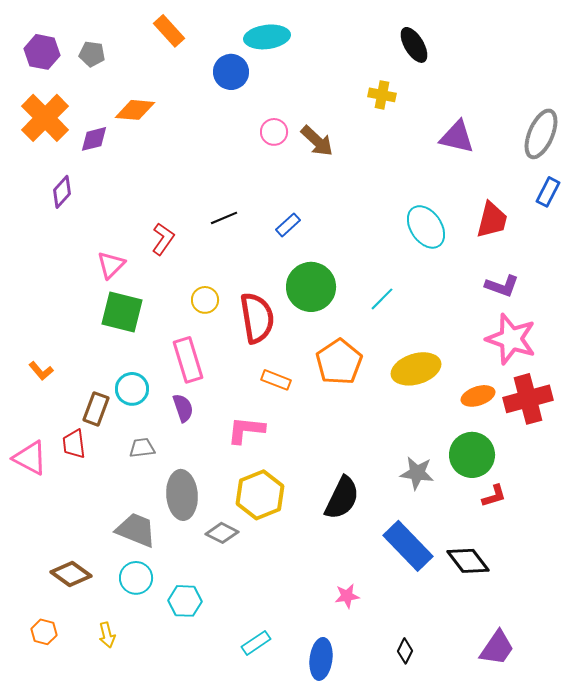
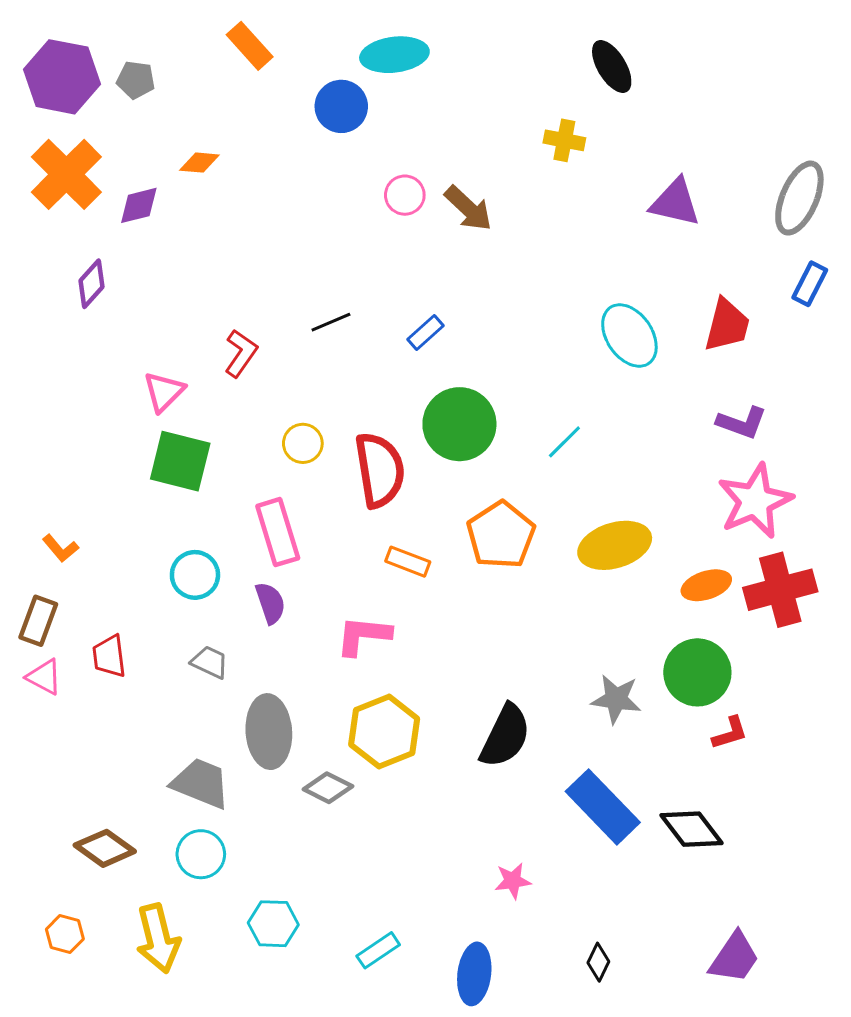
purple hexagon: (42, 52) -> (62, 77), size x1.4
orange diamond: (135, 110) -> (199, 163), size x0.7
pink star: (511, 339) -> (755, 501), turned 30
brown rectangle: (96, 409) -> (38, 621), moved
gray trapezoid: (142, 448) -> (210, 662), turned 32
pink triangle: (30, 458) -> (44, 677), size x0.7
cyan hexagon: (185, 601) -> (273, 924), moved
yellow arrow: (107, 635) -> (158, 938), size x1.8

